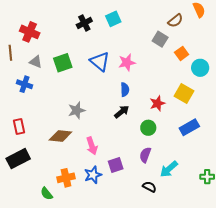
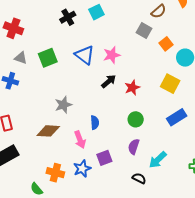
blue semicircle: (125, 90) -> (95, 122), moved
red star: (157, 103) -> (132, 88), moved
black arrow: (122, 112) -> (109, 81), moved
orange cross: (66, 178) -> (55, 173), turned 30

